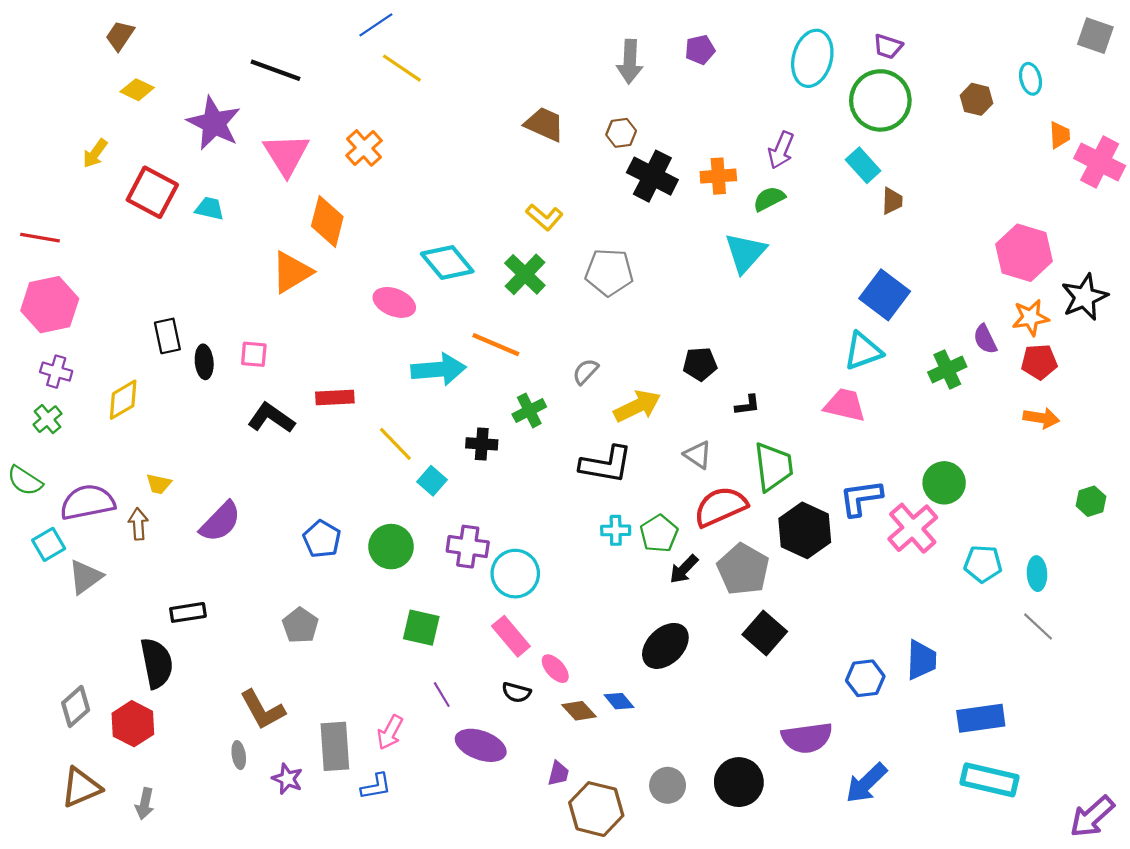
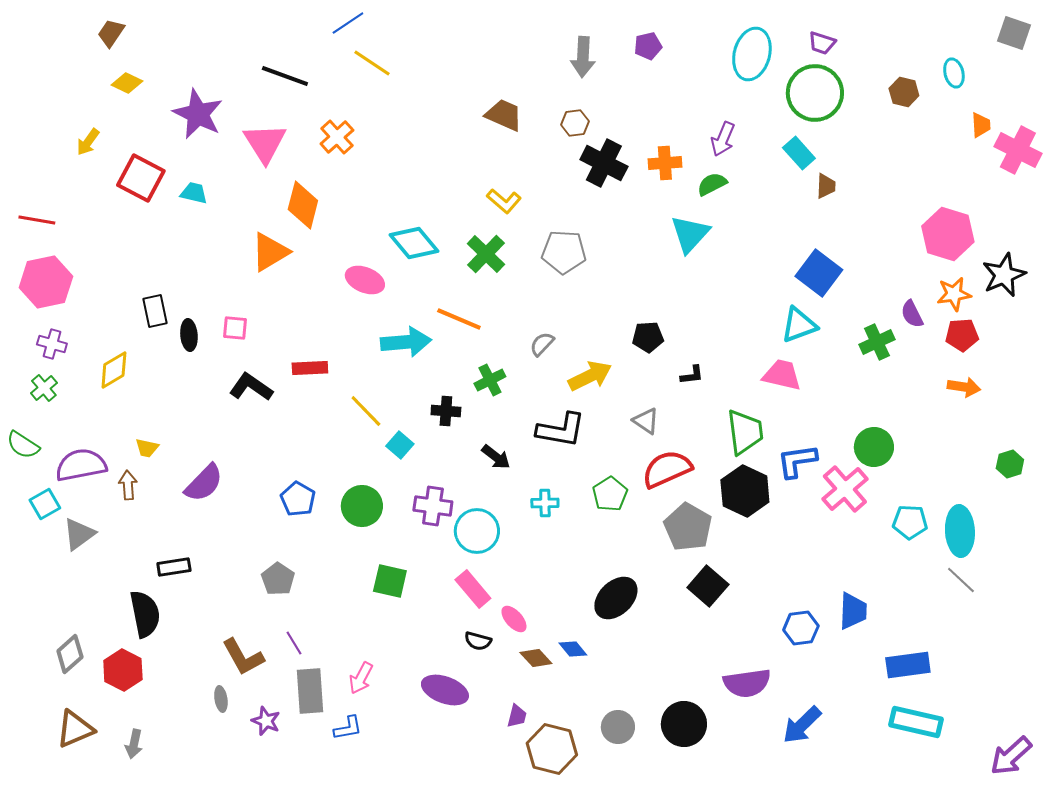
black line: (275, 70) -> (285, 76), moved
green trapezoid: (773, 467) -> (745, 432), moved
cyan cross: (616, 530) -> (545, 503), moved
black arrow: (684, 569) -> (496, 457), moved, turned -96
cyan ellipse: (1037, 574) -> (960, 531), size x1.6
purple line: (442, 695) -> (294, 643), moved

